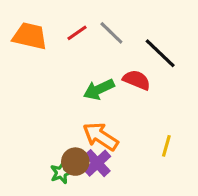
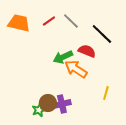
orange arrow: (100, 136) -> (76, 69), moved
purple cross: (97, 163) -> (62, 104), turned 30

